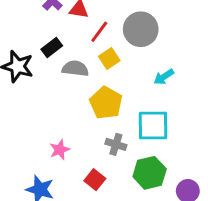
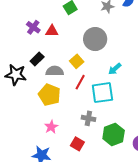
red line: (99, 32) -> (80, 82), moved
yellow pentagon: (106, 103) -> (49, 95), moved
cyan square: (153, 126) -> (102, 93), moved

